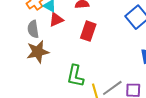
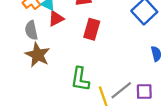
brown star: (38, 52) -> (38, 55), turned -30

